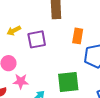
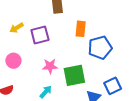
pink star: (21, 81) -> (50, 66), moved

